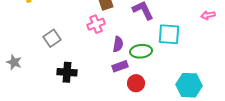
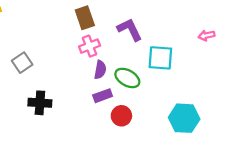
pink cross: (96, 24) -> (90, 46), moved
green ellipse: (141, 51) -> (127, 78), turned 35

